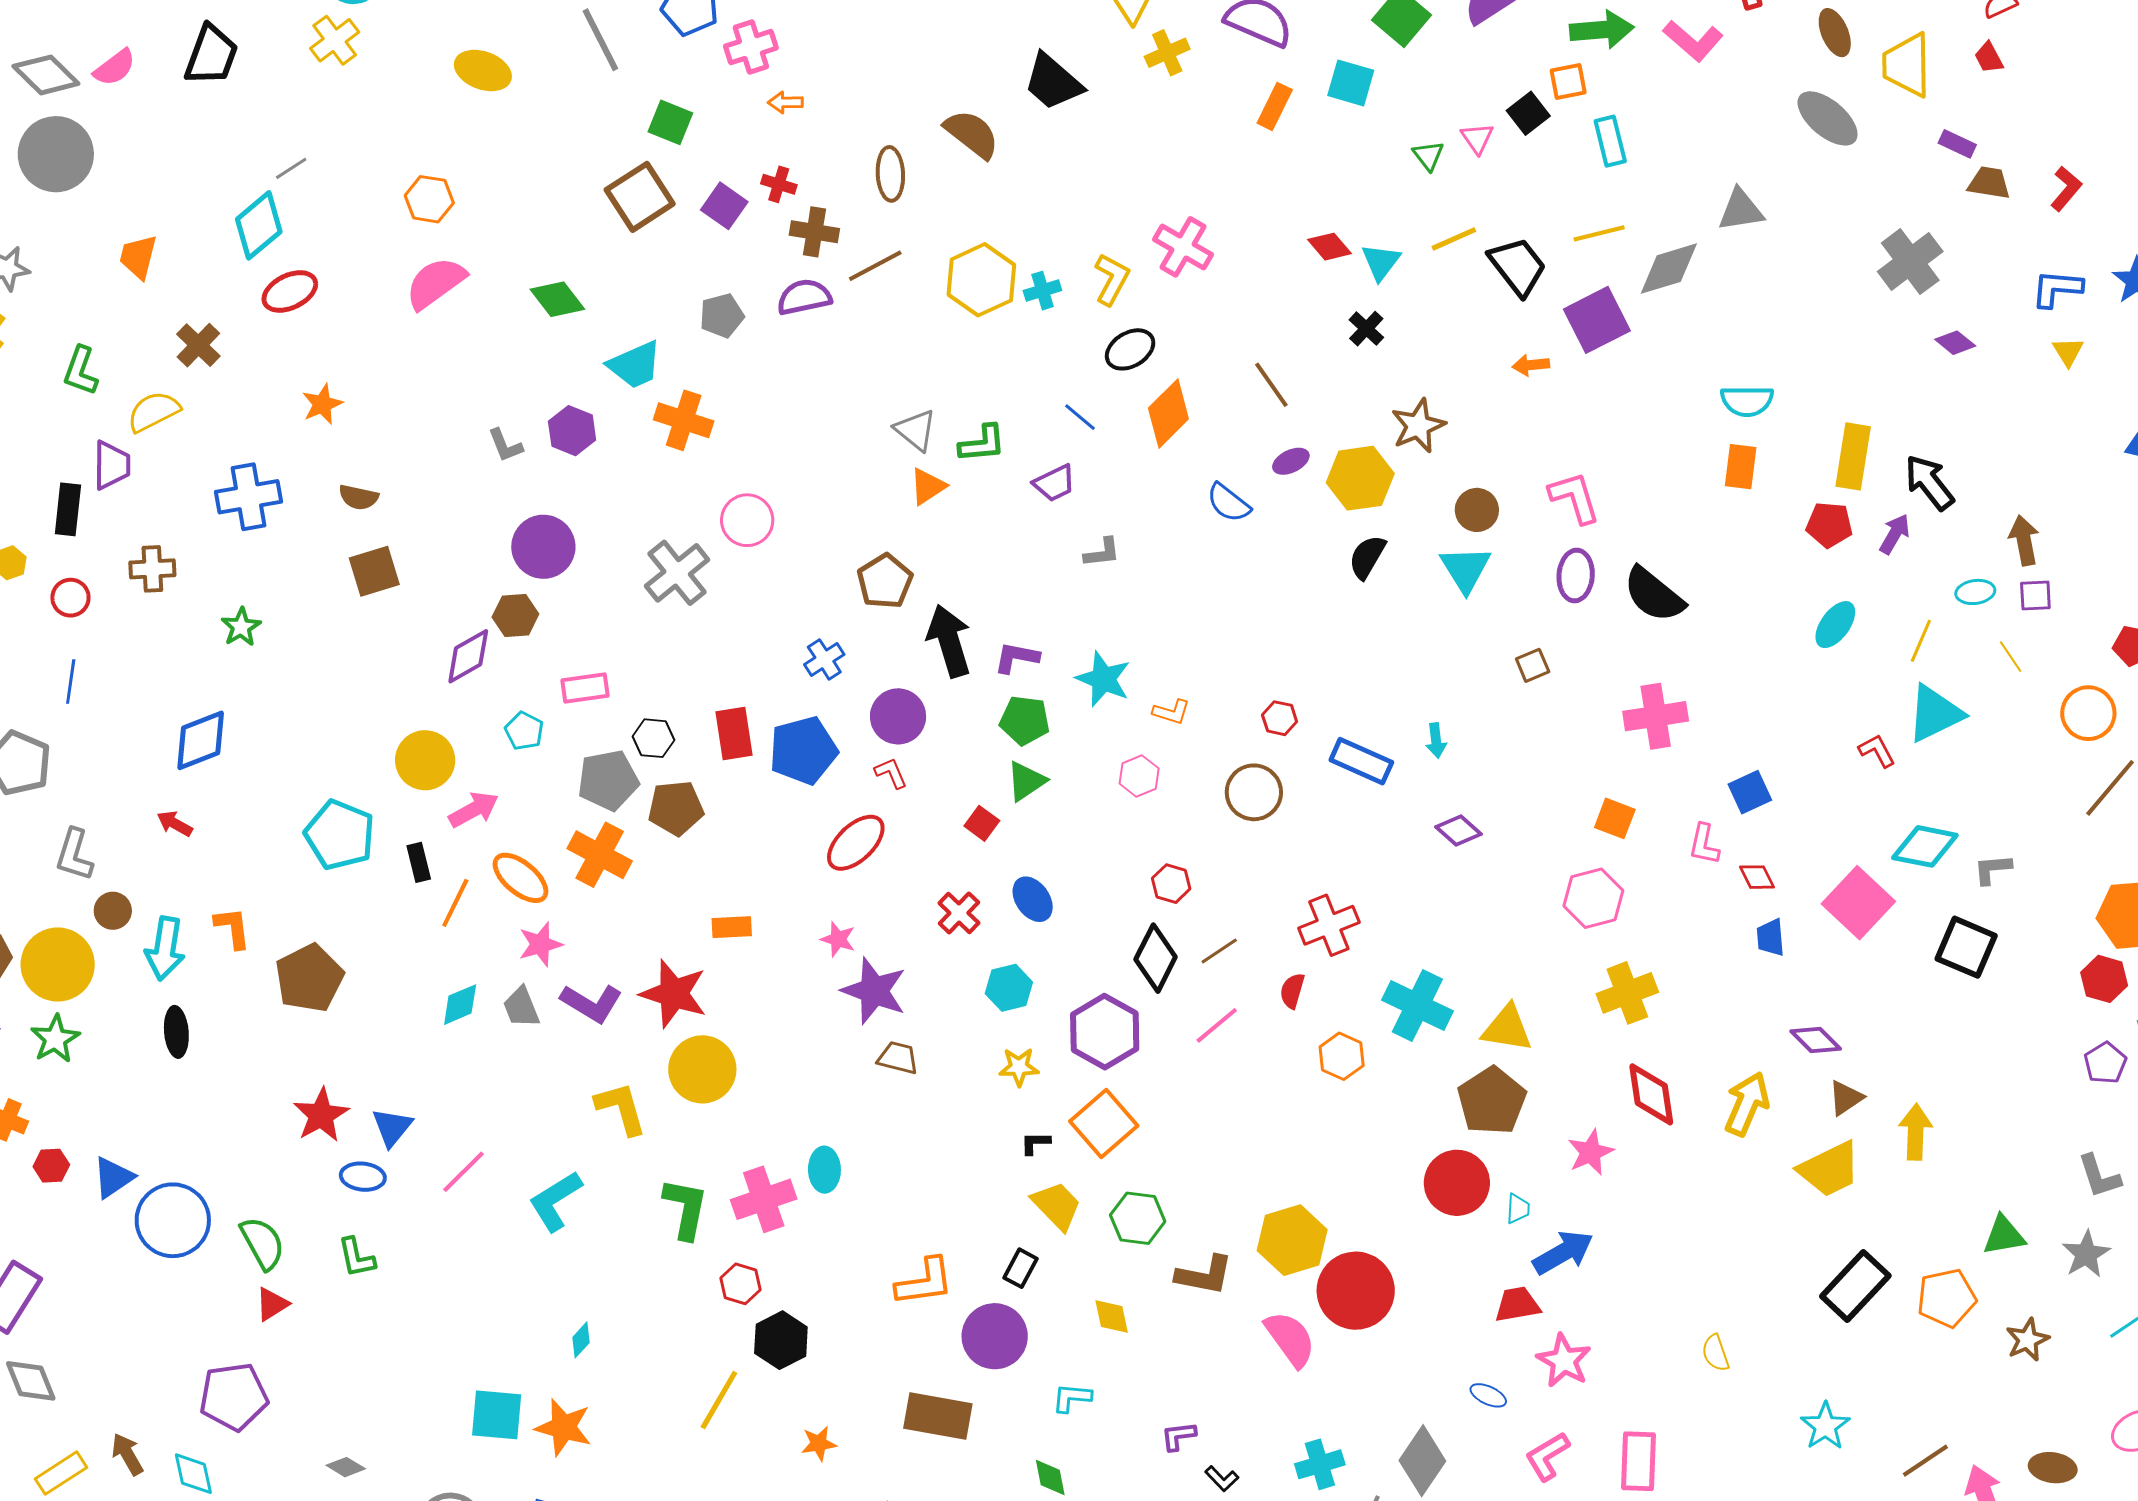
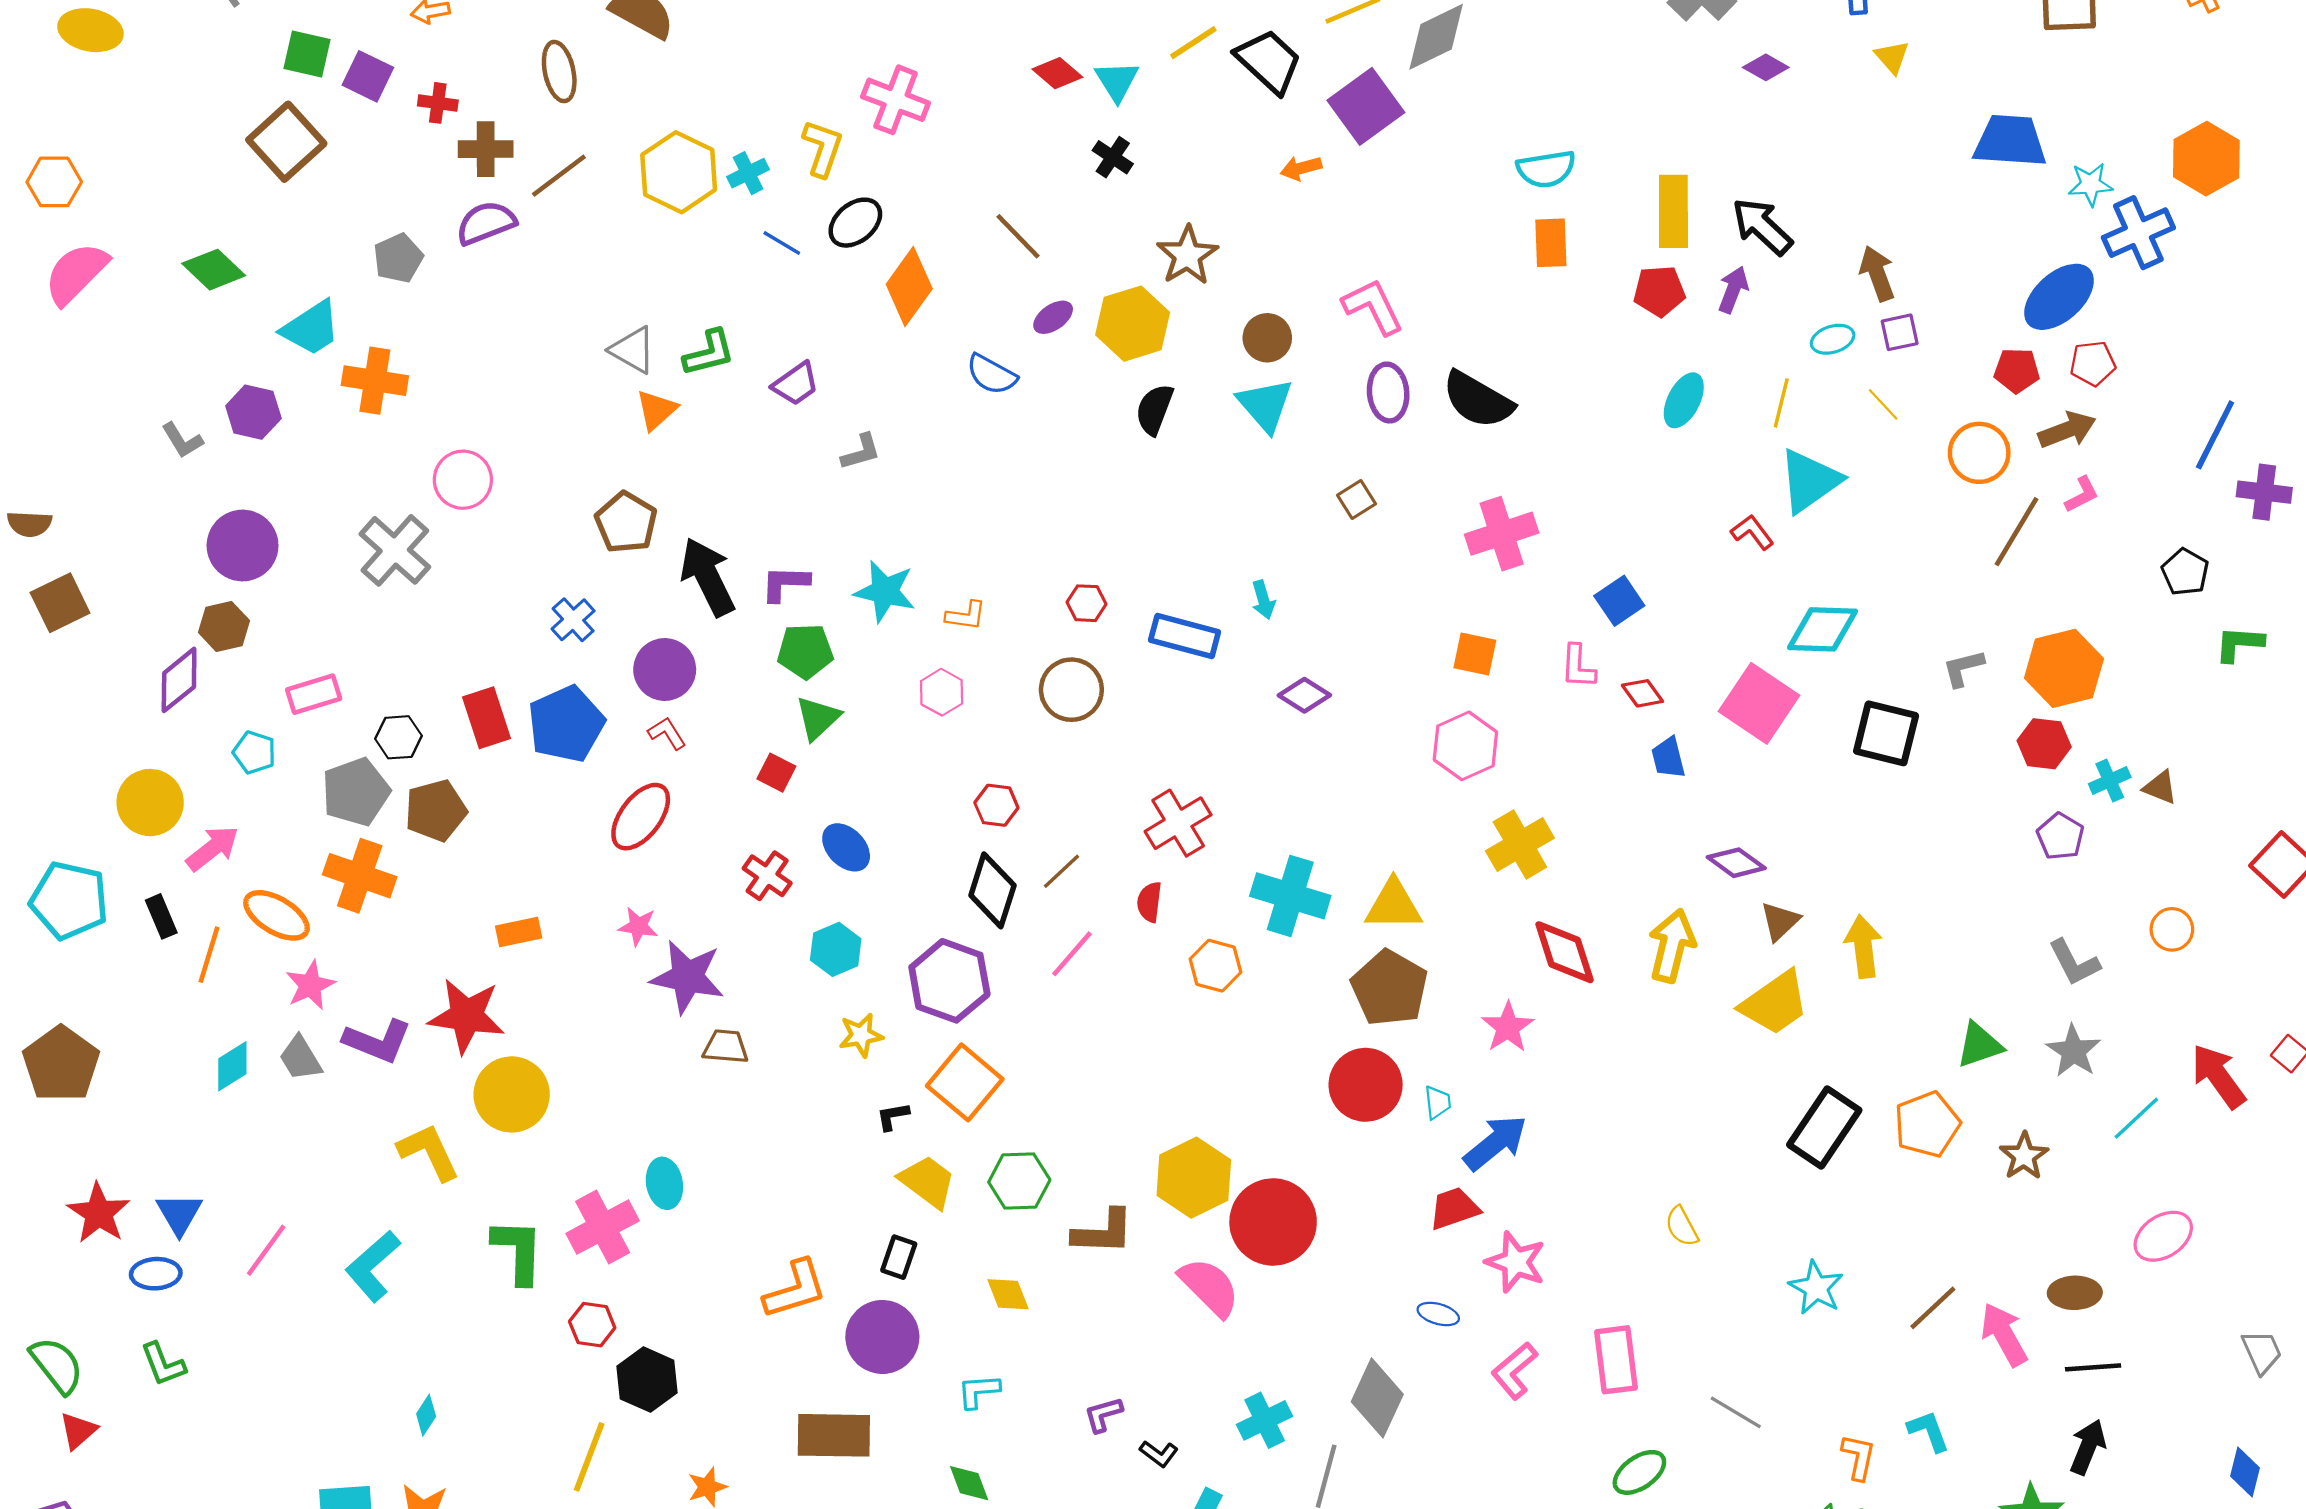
purple square: (724, 206) -> (368, 76), moved
blue line: (1080, 417) -> (782, 243), moved
gray L-shape: (1992, 869) -> (1963, 668), moved

